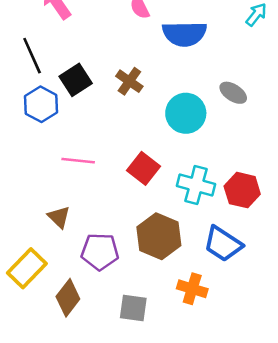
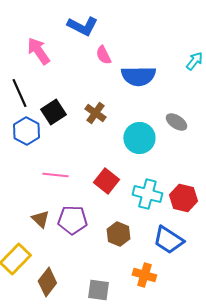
brown hexagon: (159, 236) -> (118, 234), size x0.7
purple pentagon: (100, 252) -> (72, 220), moved

